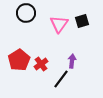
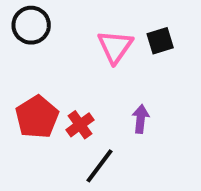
black circle: (26, 13) -> (31, 25), moved
black line: (61, 79) -> (100, 166), moved

